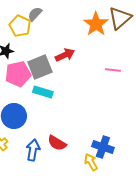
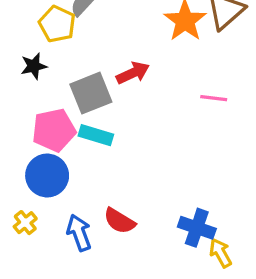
pink pentagon: (18, 74) -> (54, 130), moved
blue arrow: (33, 150) -> (79, 233), turned -30
yellow arrow: (91, 162) -> (220, 253), moved

